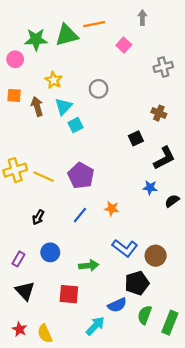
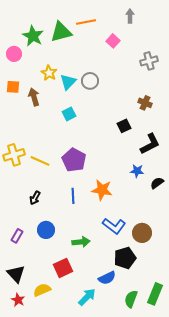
green star: (36, 40) -> (33, 36), turned 30
cyan triangle: (63, 106) -> (68, 82), moved
orange star: (112, 208) -> (102, 190), size x1.5
blue line: (80, 215) -> (73, 196), turned -42
black triangle: (25, 291) -> (16, 274), moved
red square: (69, 294) -> (63, 268), turned -30
green semicircle: (145, 315) -> (131, 299), moved
yellow semicircle: (45, 334) -> (42, 290), moved, turned 90

